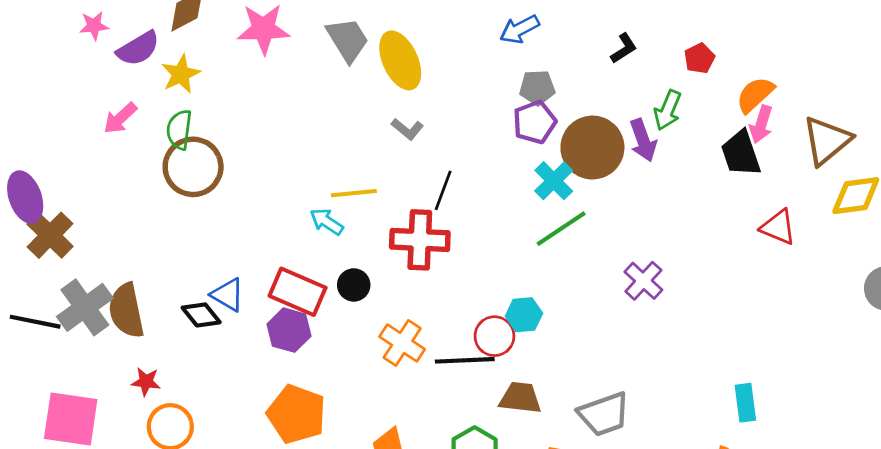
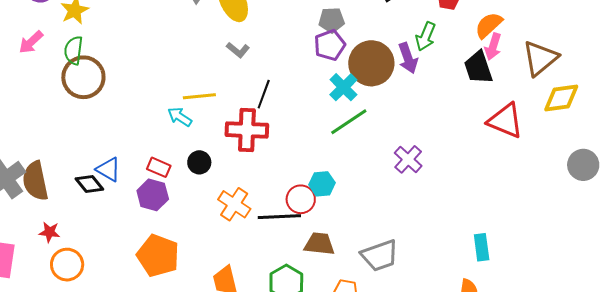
red triangle: (778, 227) -> (505, 121), size x1.4
red rectangle: (298, 292) -> (159, 167), size x0.6

